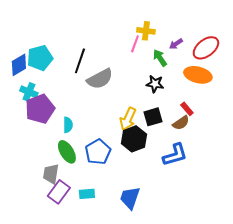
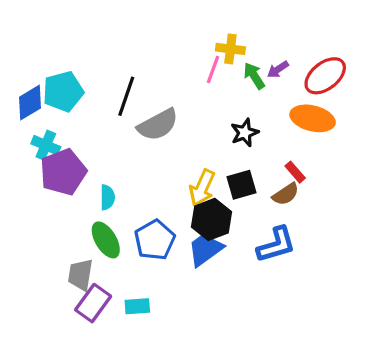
green arrow: (160, 58) -> (254, 76), moved
black star: (155, 84) -> (245, 133), turned -30
blue trapezoid: (130, 198) -> (205, 249), moved, turned 35

